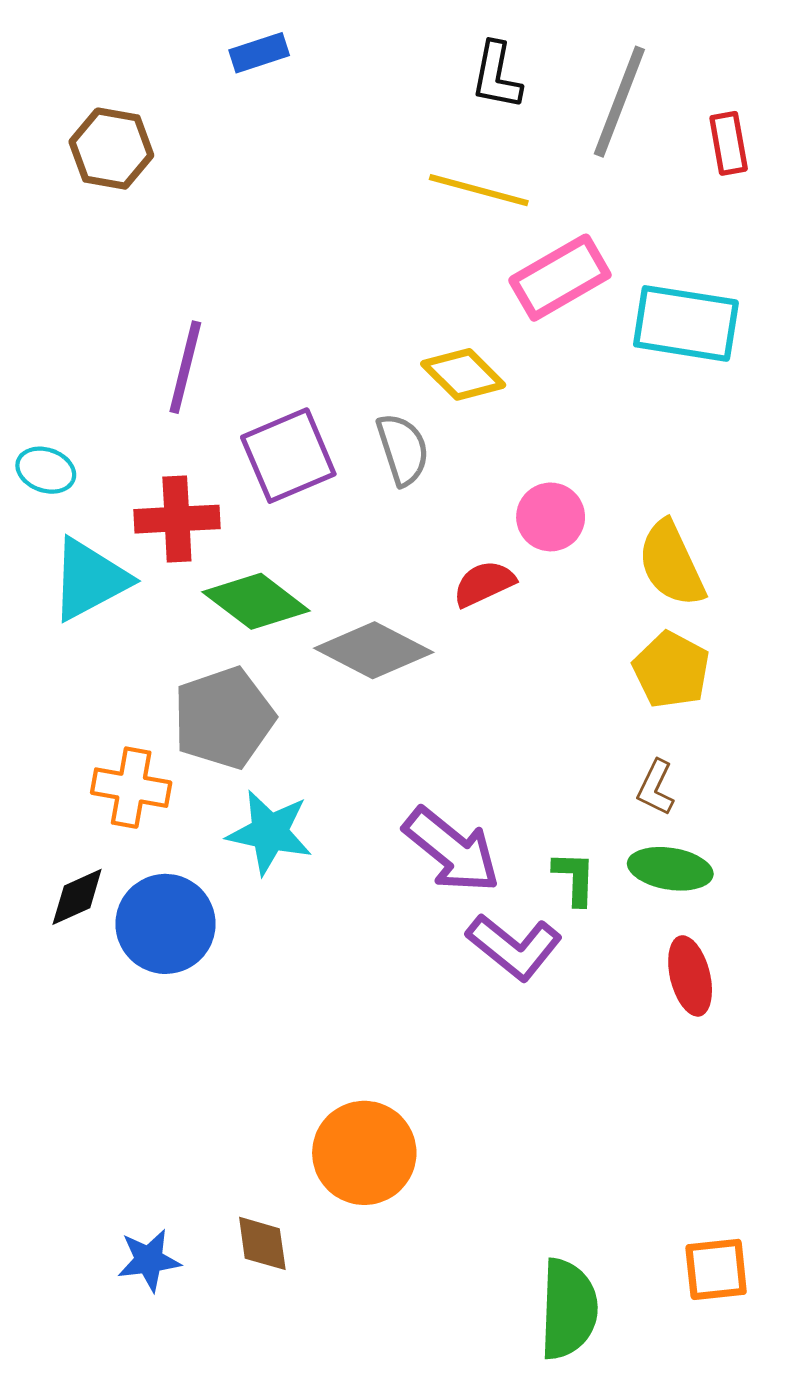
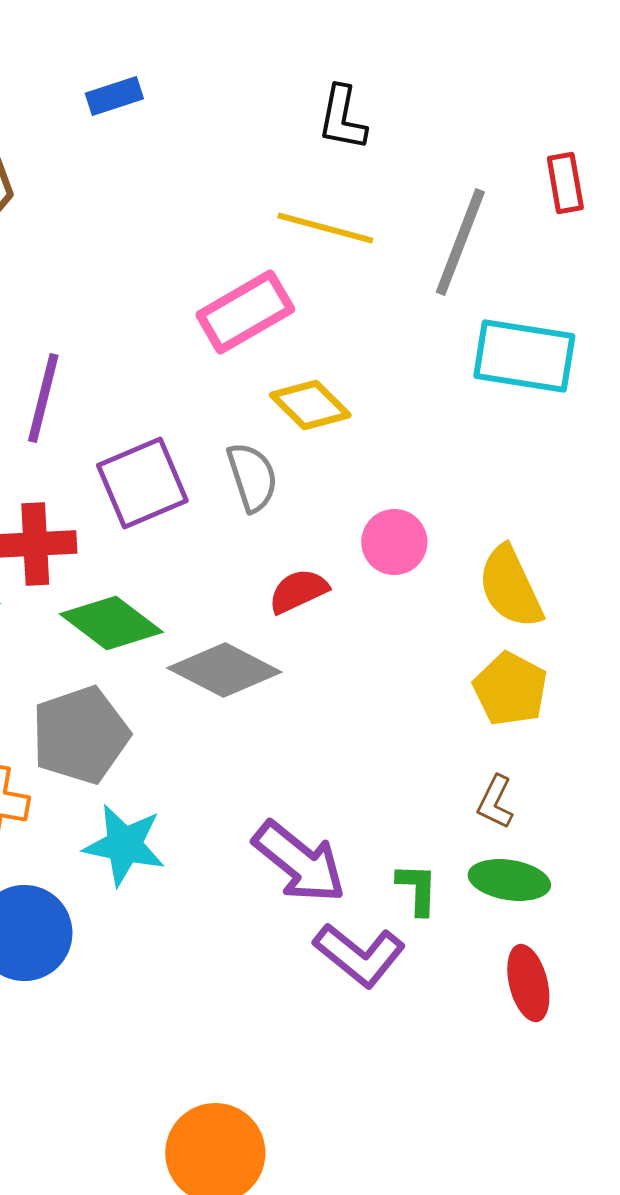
gray line: (619, 102) -> (460, 242), moved
pink rectangle: (560, 278) -> (245, 312), moved
red semicircle: (484, 584) -> (298, 591), moved

